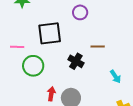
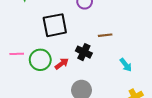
pink line: (17, 47) -> (17, 54), moved
red arrow: (51, 94) -> (62, 64), moved, turned 48

